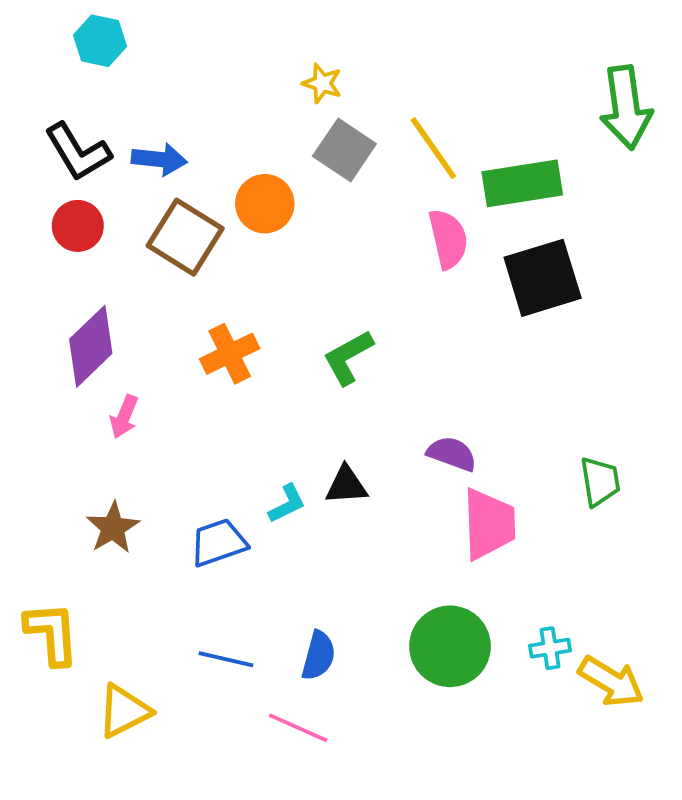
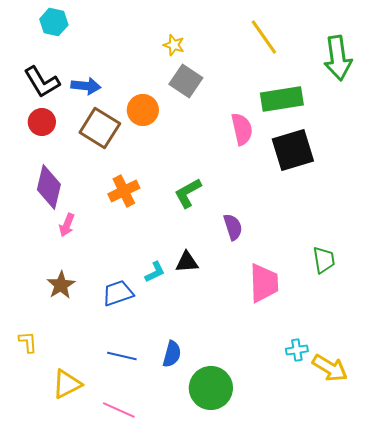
yellow line: (433, 148) -> (264, 37), moved
purple diamond: (91, 346) -> (49, 187), turned -33
purple semicircle: (452, 454) -> (233, 227), moved, turned 52
yellow L-shape: (52, 633) -> (28, 342), size x0.6
green circle: (450, 646) -> (211, 388), moved
pink line: (298, 728) -> (119, 410), moved

